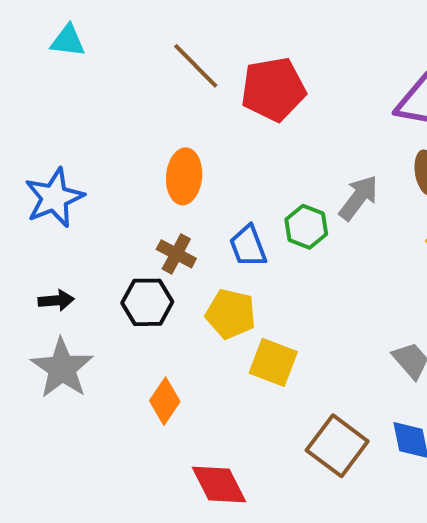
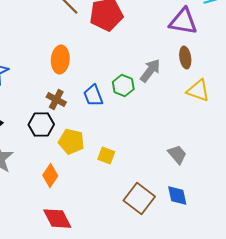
yellow pentagon: (231, 314) -> (71, 142), moved
yellow square: (273, 362) -> (106, 156), size x0.7
red diamond: (219, 485) -> (57, 219), moved

